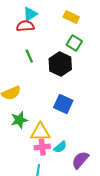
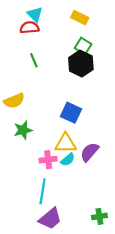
cyan triangle: (30, 14) -> (35, 14), turned -42
black hexagon: (60, 64) -> (81, 64), moved
yellow triangle: (40, 132) -> (66, 143), moved
purple semicircle: (80, 160) -> (90, 152), moved

